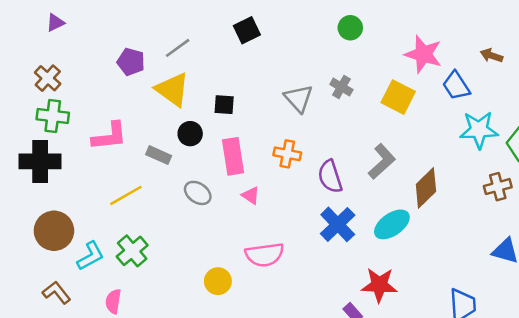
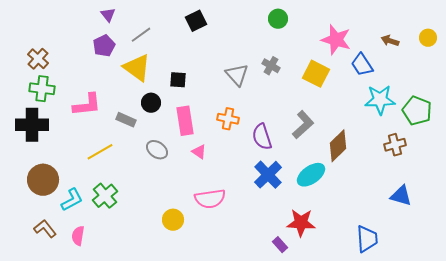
purple triangle: (55, 23) -> (108, 15), moved, turned -42
purple pentagon: (131, 62) -> (104, 46), turned 30
pink semicircle: (113, 301) -> (78, 236), moved

